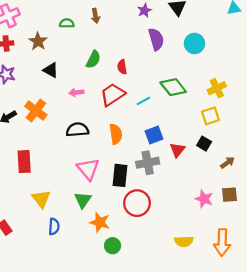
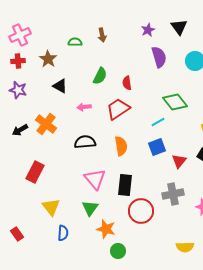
cyan line: (143, 101) -> (158, 122), moved
red rectangle: (24, 162) -> (35, 172), turned 30
gray cross: (148, 163) -> (173, 194), moved

